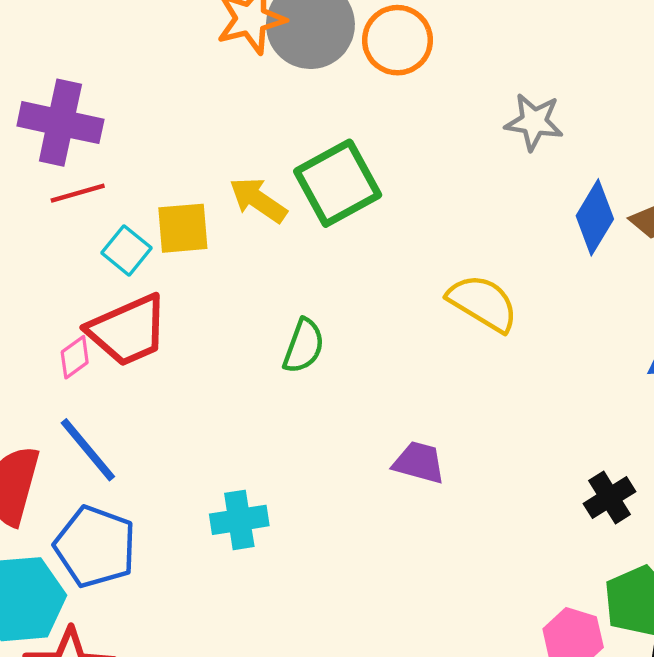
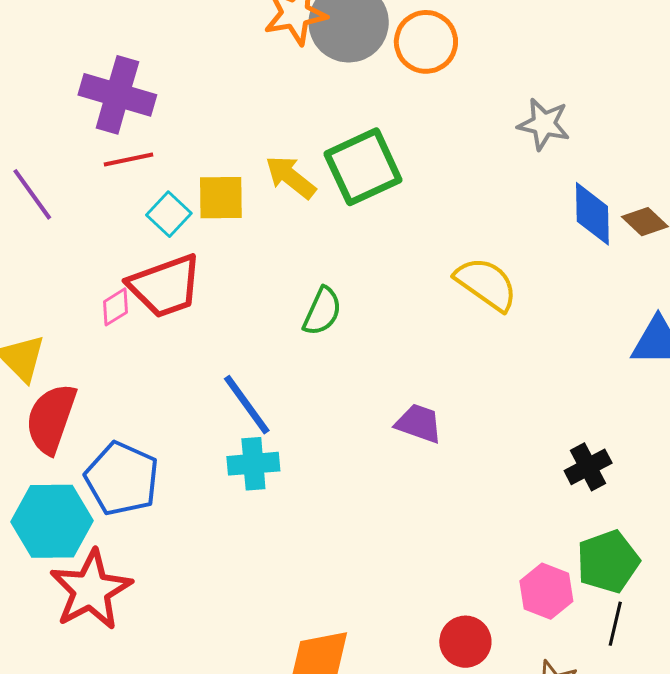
blue diamond: (595, 217) -> (592, 214), turned -36
blue line: (88, 450) -> (247, 405), moved

